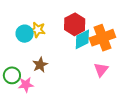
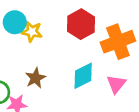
cyan circle: (25, 34) -> (15, 22), moved
cyan diamond: (82, 39) -> (83, 76), moved

